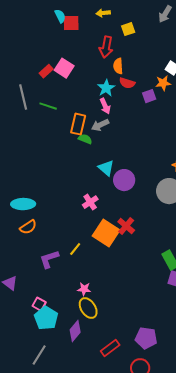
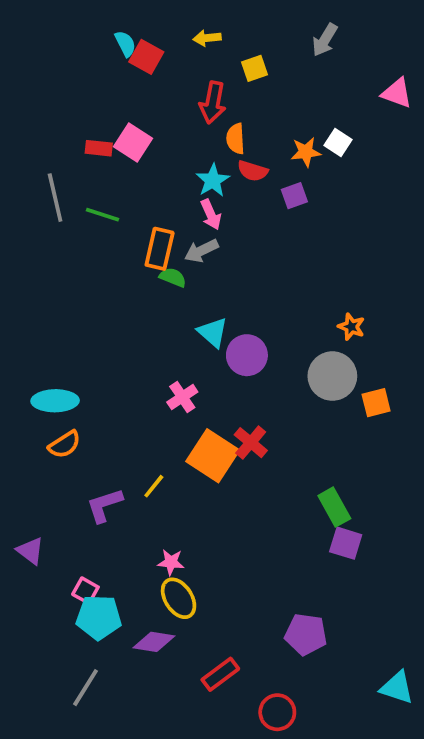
red square: (71, 23) -> (146, 57), turned 30
red rectangle: (46, 71) -> (99, 148), turned 48
orange star: (163, 83) -> (306, 152), moved
cyan pentagon: (46, 318) -> (99, 617), turned -30
purple diamond: (75, 331) -> (154, 642), turned 60
purple pentagon: (146, 338) -> (306, 634), moved

